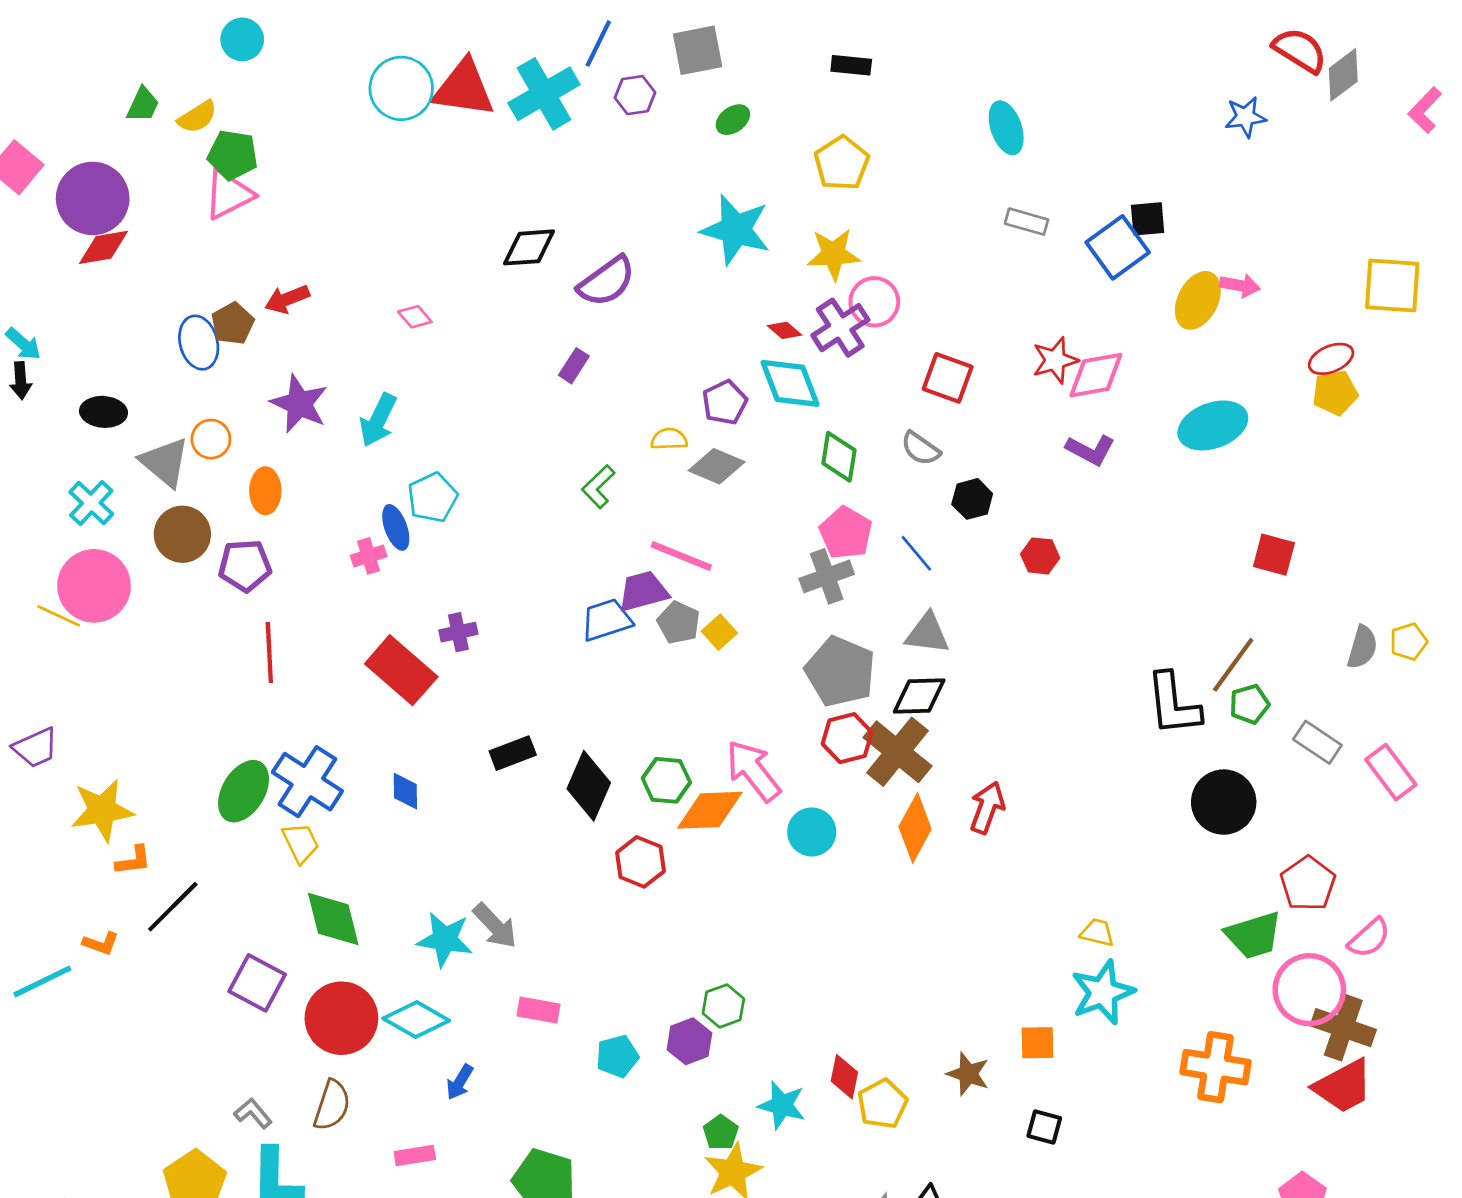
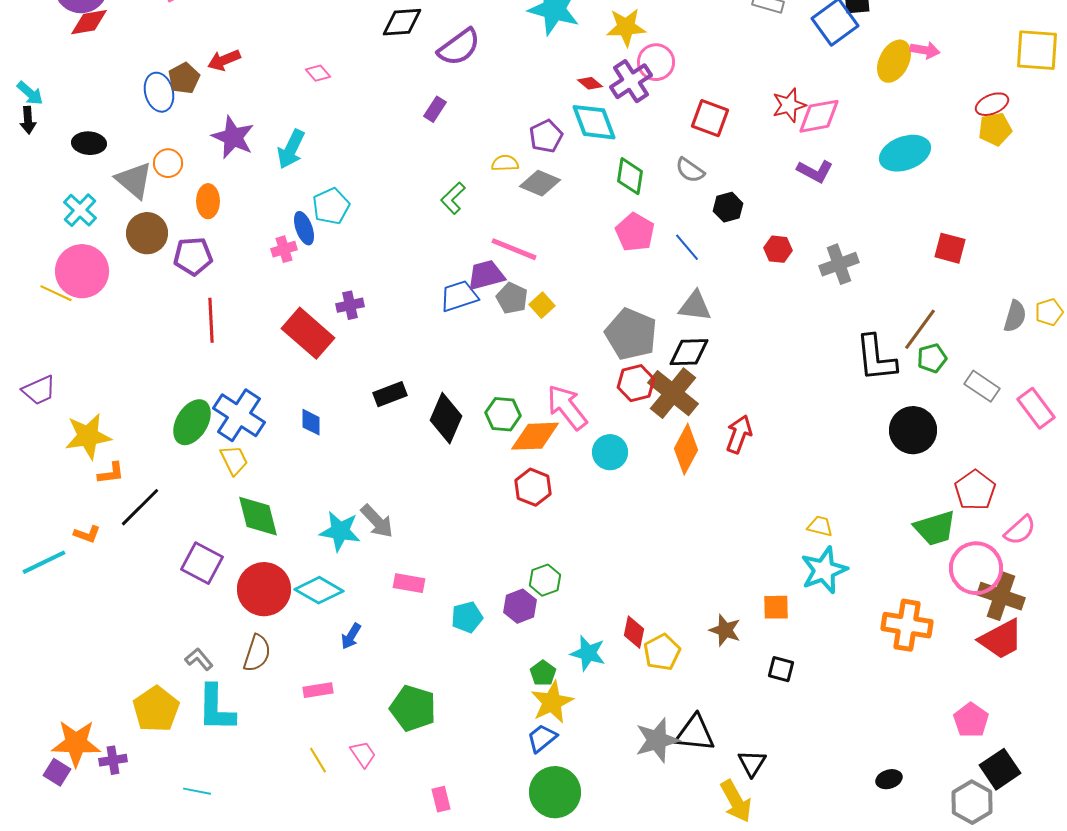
gray cross: (827, 576) -> (839, 264), moved
red hexagon: (640, 862) -> (533, 487), moved

